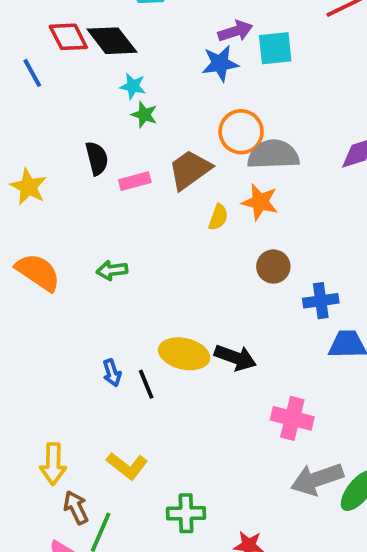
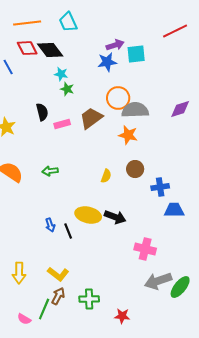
yellow semicircle: (218, 217) -> (106, 176), moved
brown arrow: (76, 508) -> (58, 296), moved, turned 54

